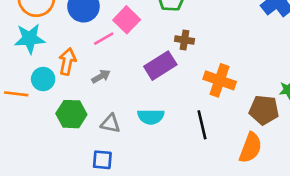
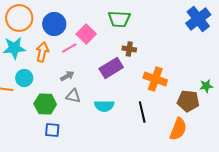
orange arrow: (67, 62) -> (42, 52), moved
gray triangle: (110, 123) -> (73, 96), moved
blue square: (102, 160) -> (52, 130), moved

